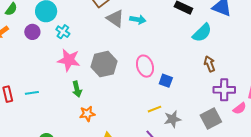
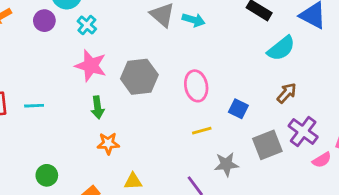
brown arrow: (210, 64) -> (287, 93), turned 56
blue square: (166, 81) -> (238, 109), moved
purple cross: (224, 90) -> (303, 131), turned 30
yellow line: (154, 109) -> (202, 131), moved
gray square: (211, 118) -> (267, 145), moved

